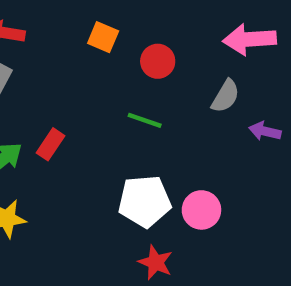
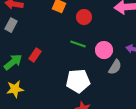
gray semicircle: (225, 96) -> (115, 67), moved
pink circle: (201, 210) -> (104, 50), moved

